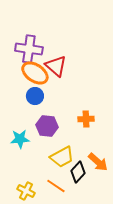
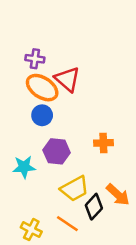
purple cross: (29, 49) -> (35, 59), size x0.6

